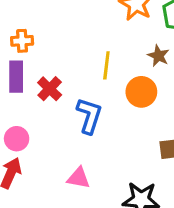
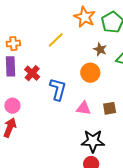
yellow line: (106, 65) -> (56, 40), moved, turned 42
pink triangle: (79, 178) -> (83, 108), moved

